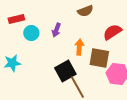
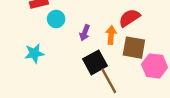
purple arrow: (56, 30) -> (85, 33), moved
red semicircle: (112, 32) -> (129, 18), moved

